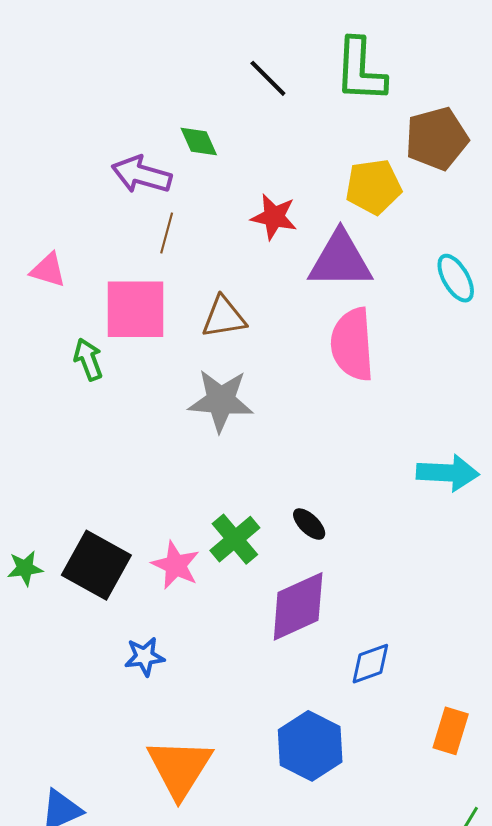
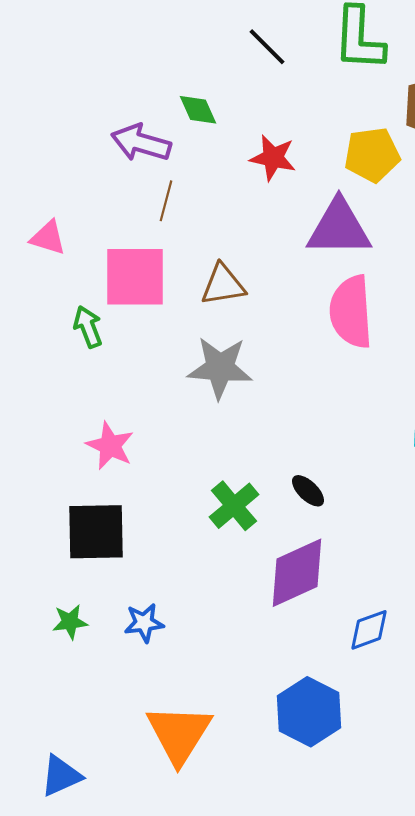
red star: (274, 217) -> (273, 158), moved
black square: (96, 565) -> (96, 532), turned -30
pink star: (176, 565) -> (110, 446), moved
green star: (25, 568) -> (70, 622), moved

